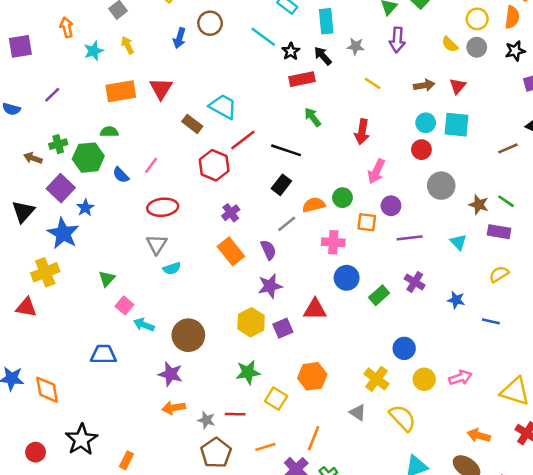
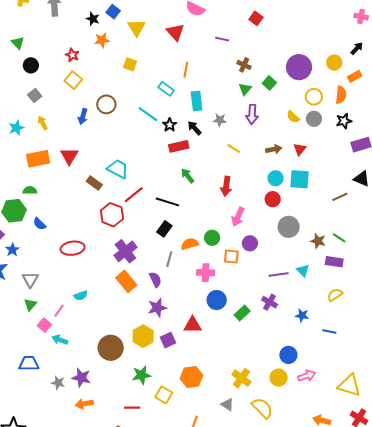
pink line: (151, 165) -> (59, 311), moved
purple cross: (231, 213) -> (125, 251), size x1.6
gray line: (287, 224) -> (169, 259), turned -35
purple line: (410, 238) -> (279, 274), moved
gray triangle: (157, 244) -> (30, 280), moved
brown circle: (188, 335) -> (111, 348), moved
blue circle: (404, 348) -> (288, 355), moved
gray star: (206, 420) -> (58, 383), moved

